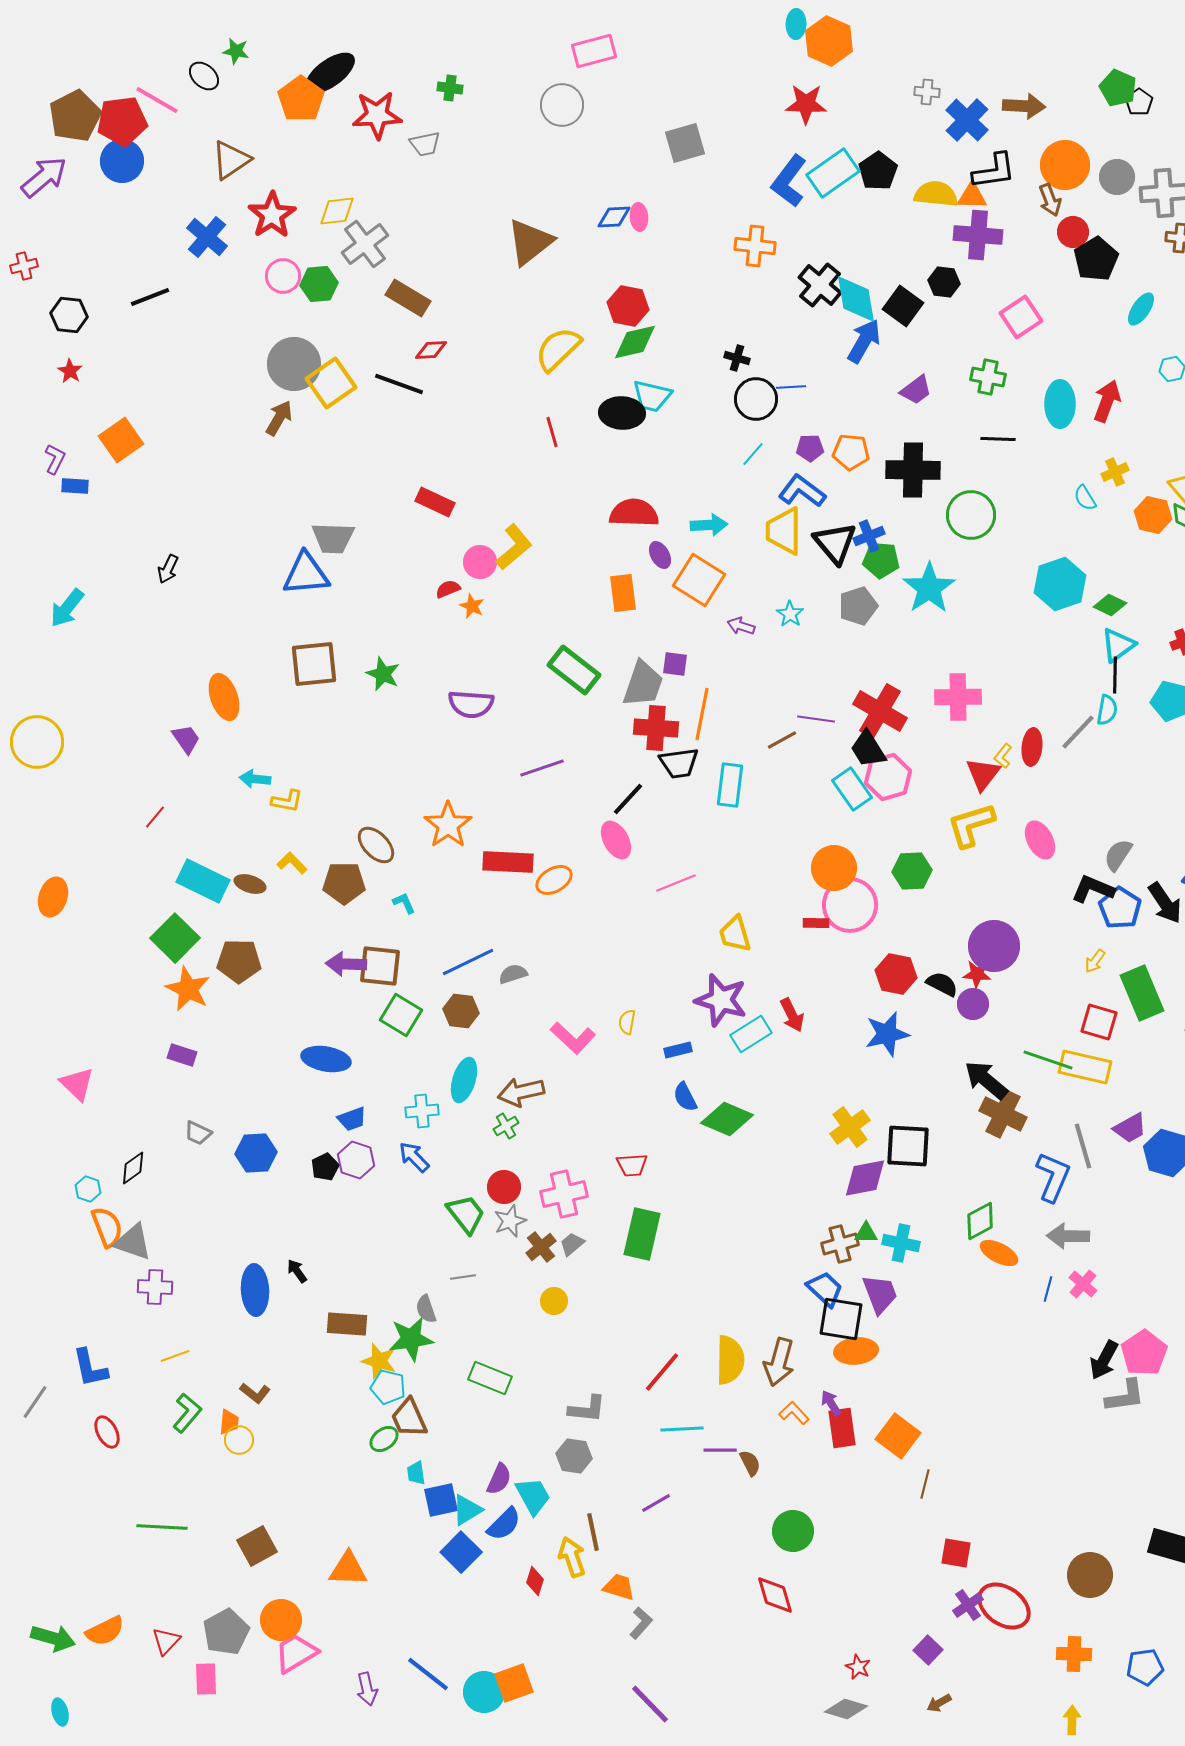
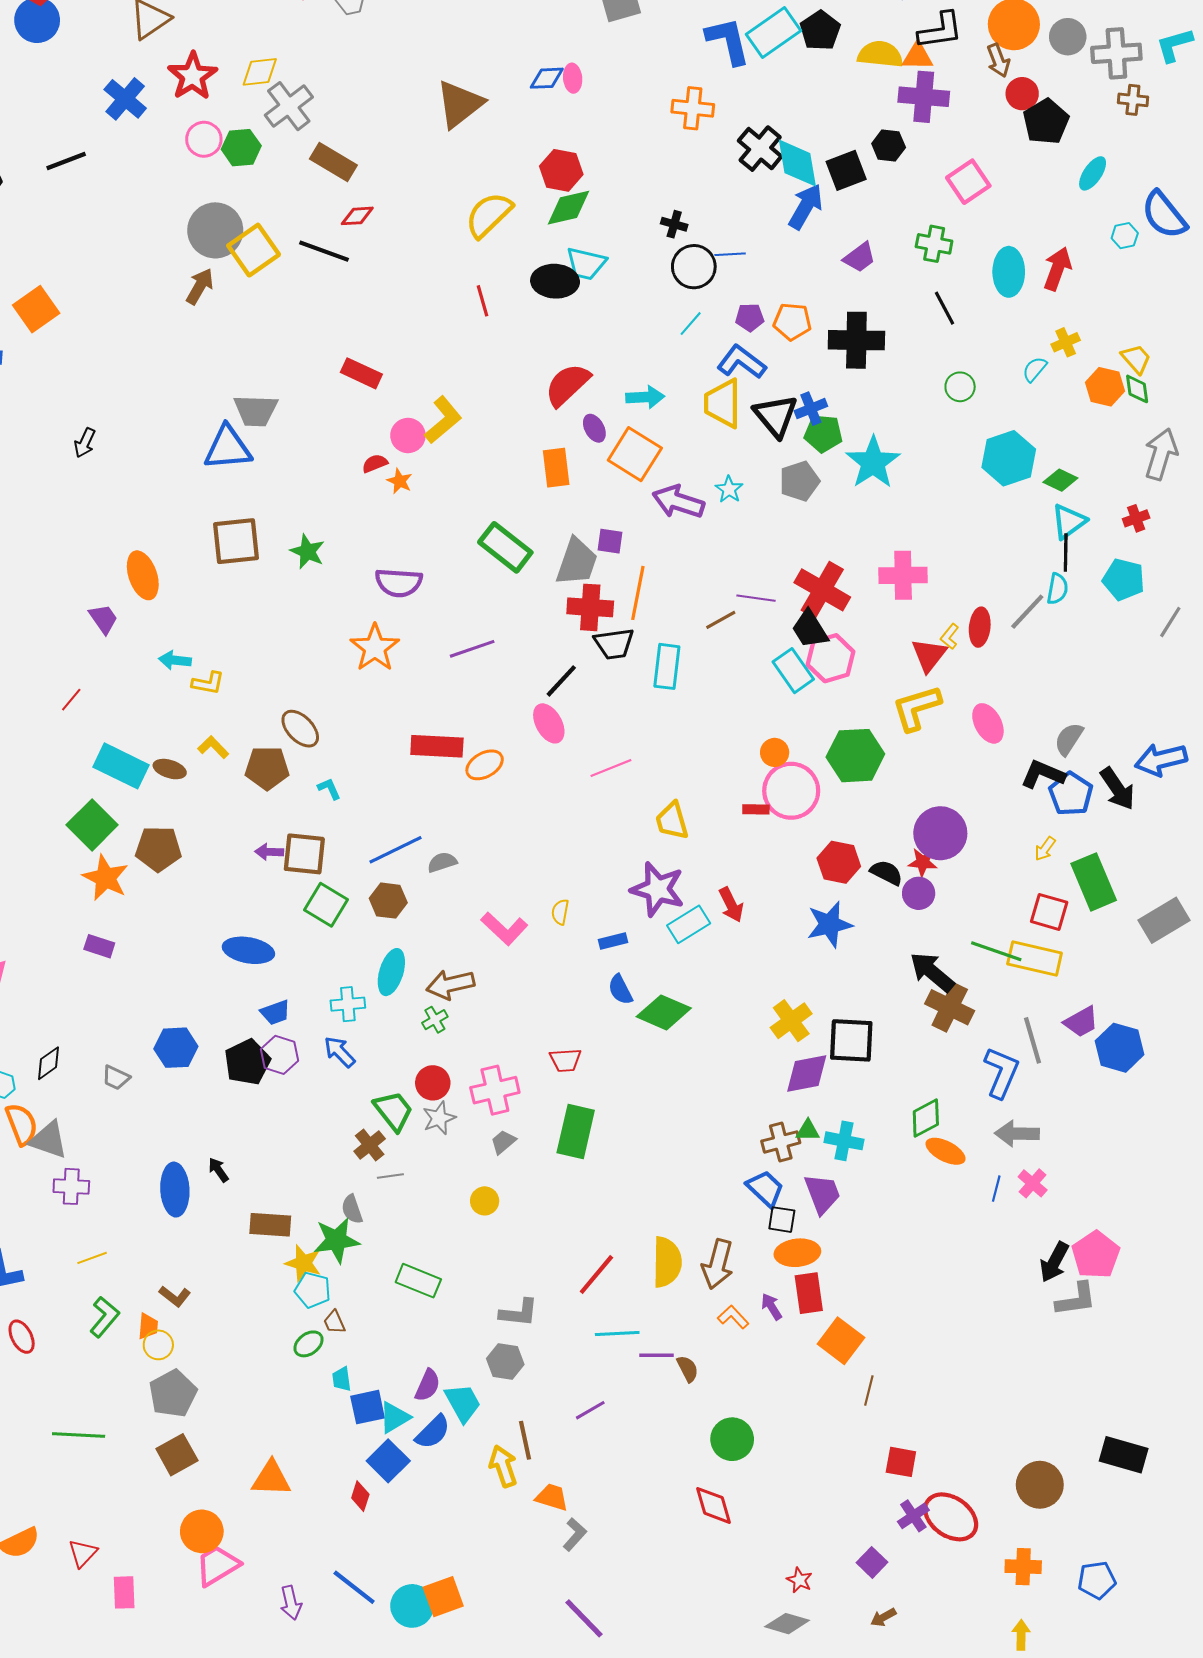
blue L-shape: (789, 181) -> (728, 41), turned 130
black square: (903, 306) -> (846, 170), turned 33
black line: (998, 439) -> (944, 308), turned 60
cyan semicircle: (1085, 498) -> (1035, 369), turned 72
red semicircle: (634, 513) -> (567, 385), turned -45
green circle: (971, 515) -> (960, 387), moved, size x0.6
purple arrow: (741, 626) -> (678, 502), size x1.8
orange star: (448, 825) -> (375, 648), moved
orange circle: (834, 868) -> (775, 752), size x0.6
green hexagon: (912, 871) -> (855, 756), size x1.4
purple arrow: (346, 964) -> (269, 852), size x0.7
gray trapezoid: (198, 1133) -> (116, 1078), moved
black pentagon: (325, 1167) -> (247, 1062), size x1.6
brown cross: (541, 1247) -> (370, 1145), moved
black square: (841, 1319) -> (782, 1220), size x0.6
brown trapezoid: (409, 1418) -> (334, 1322), size x0.6
red rectangle: (842, 1428) -> (809, 1293), moved
red diamond: (535, 1581) -> (360, 1496), moved
gray pentagon: (226, 1632) -> (173, 1394), moved

